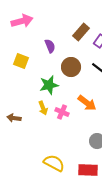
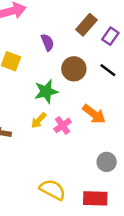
yellow arrow: (43, 108) -> (39, 120), turned 64
pink cross: (62, 112) -> (63, 125), turned 32

